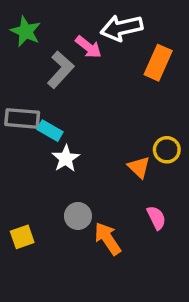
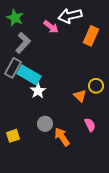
gray L-shape: (61, 70) -> (23, 43), moved
gray rectangle: (22, 118) -> (13, 68), turned -66
cyan rectangle: (50, 131) -> (29, 75), size x1.6

